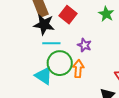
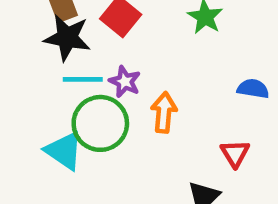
purple star: (84, 45) -> (125, 82), moved
orange arrow: (78, 69) -> (164, 112), moved

